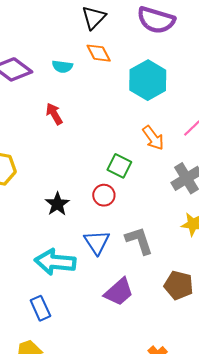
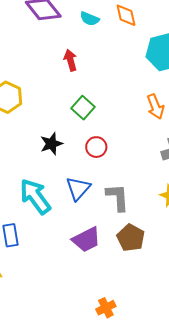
green square: (119, 166) -> (83, 108), moved
cyan arrow: (55, 262) -> (35, 196), turned 33
brown pentagon: (179, 285) -> (131, 238), moved

